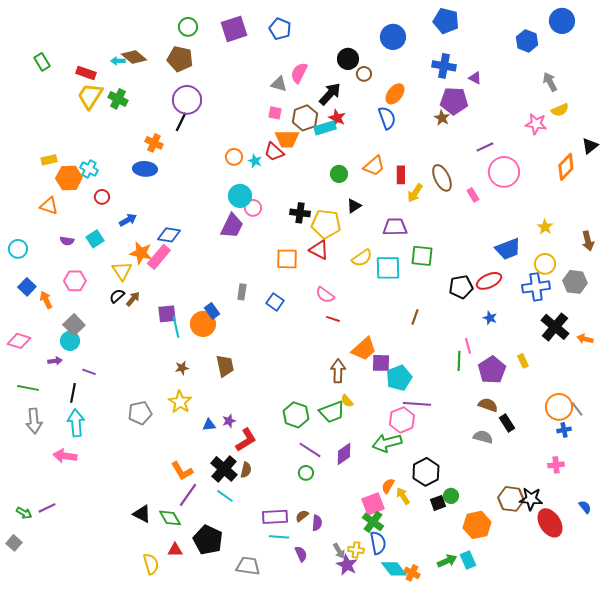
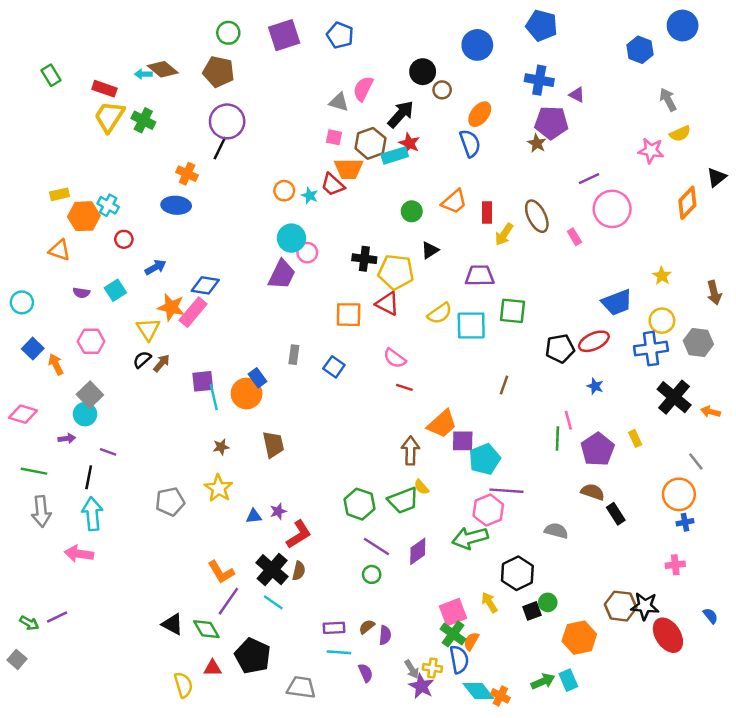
gray line: (577, 409) -> (696, 462), moved
gray semicircle: (483, 437) -> (556, 531), moved
orange semicircle: (388, 486) -> (471, 641), moved
purple rectangle: (275, 517) -> (334, 628), size x0.7

